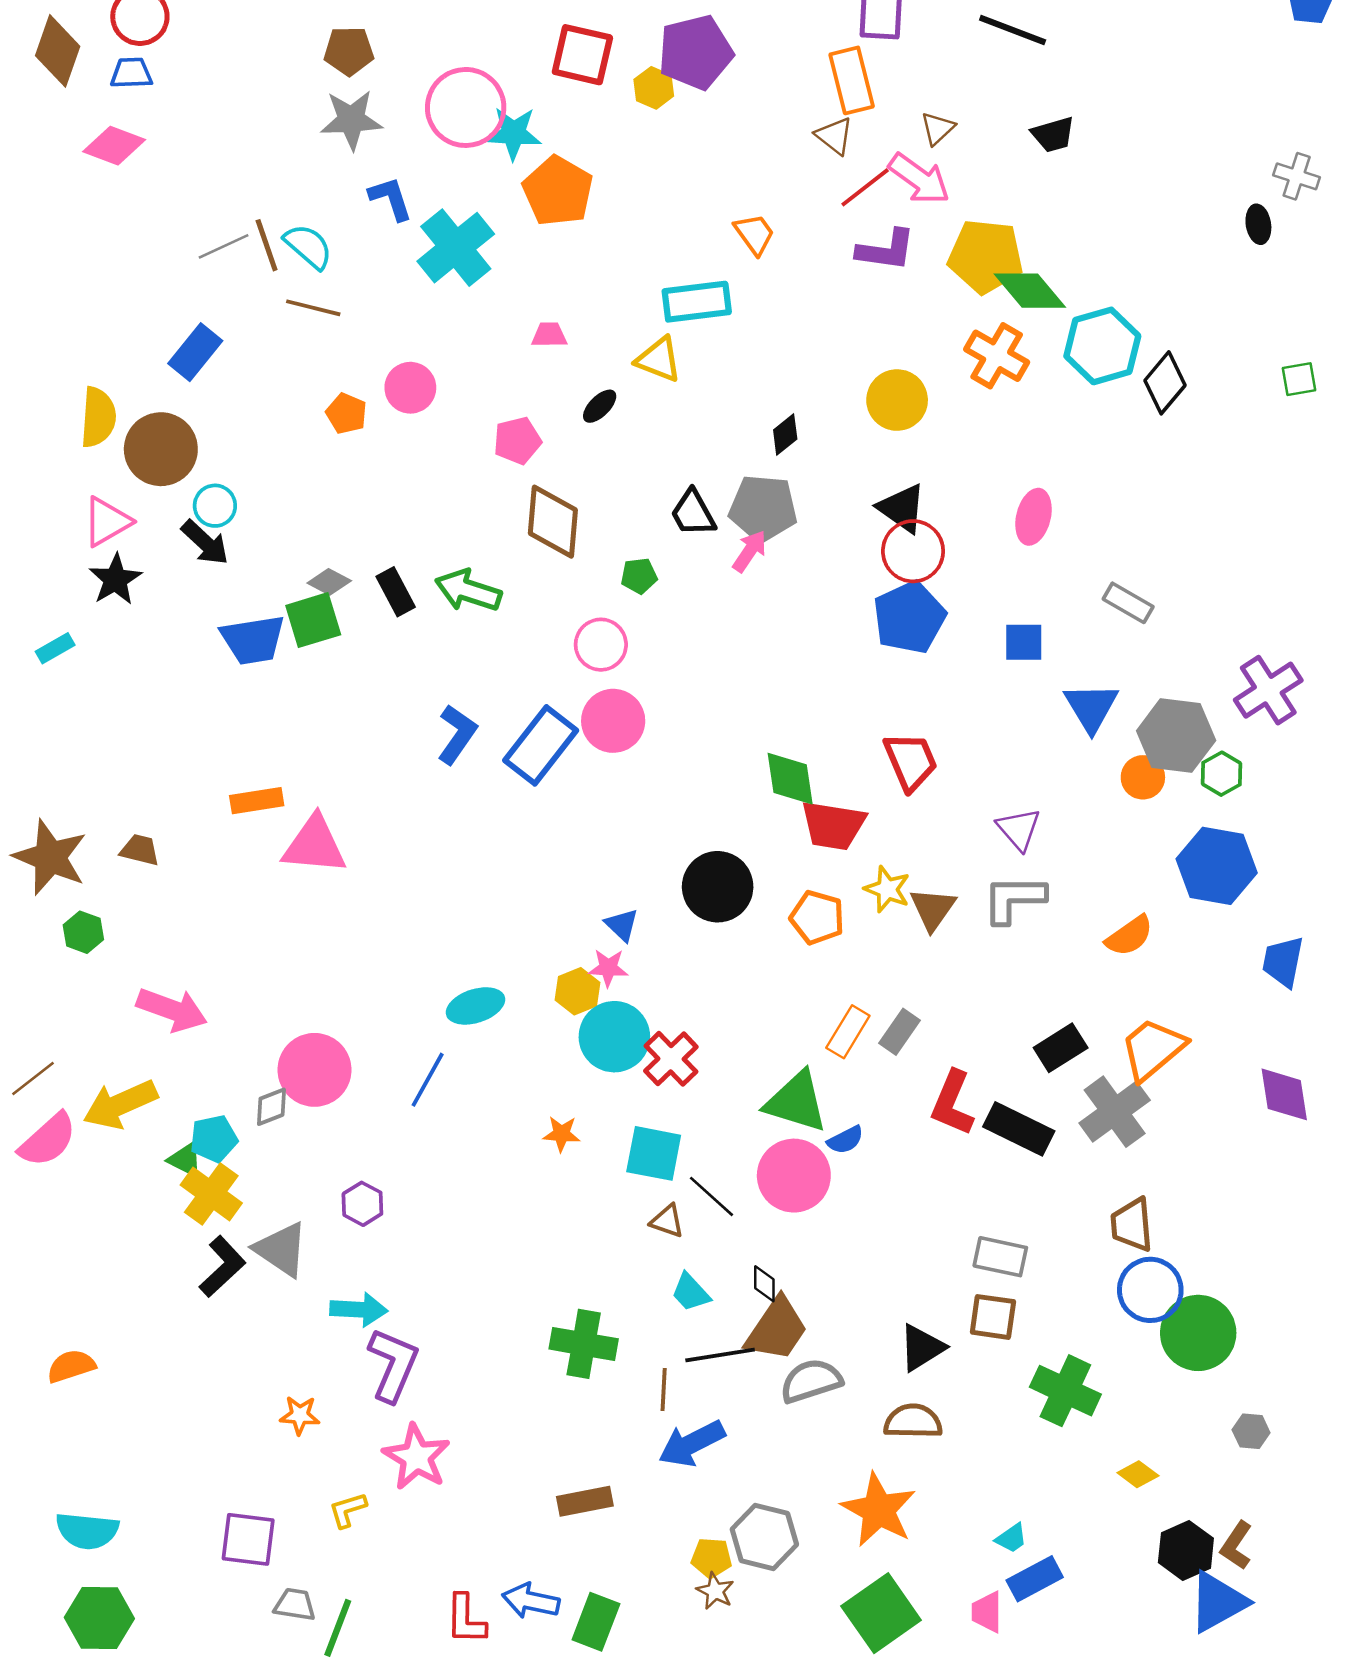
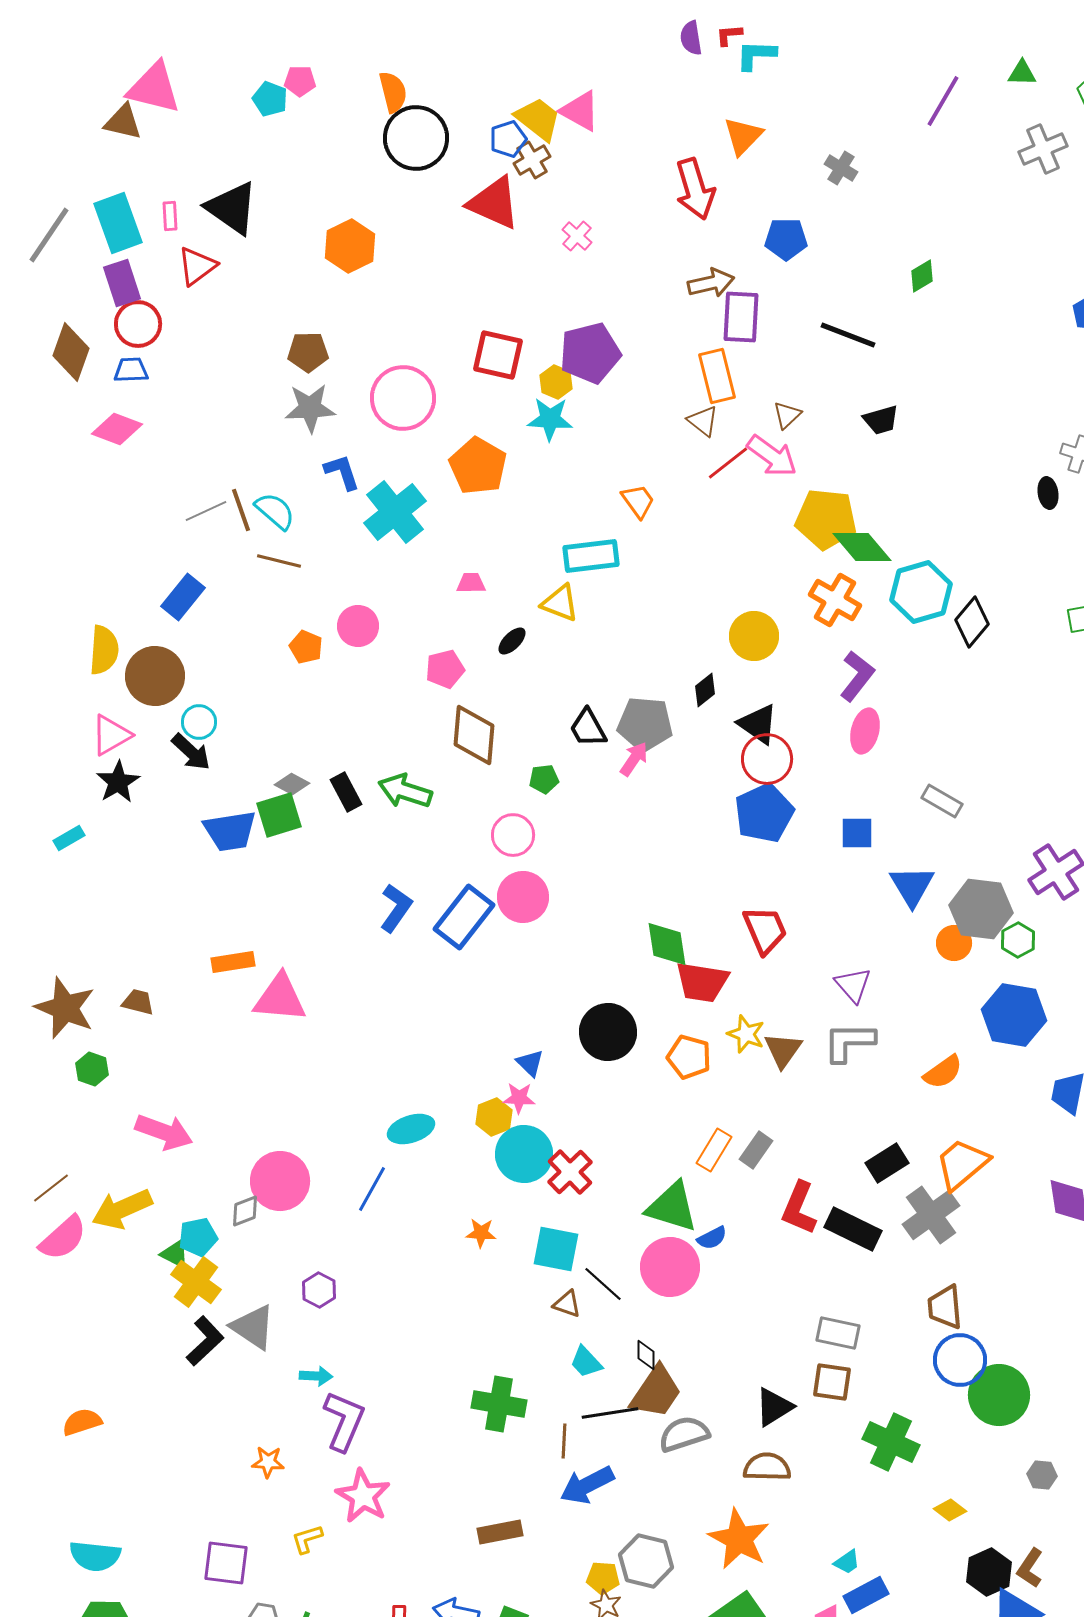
cyan star: (514, 133) -> (550, 419), moved
purple L-shape: (886, 250) -> (857, 676), moved, turned -60
black diamond: (785, 434) -> (705, 690), moved
cyan arrow: (359, 1310) -> (316, 1376), size x0.7

